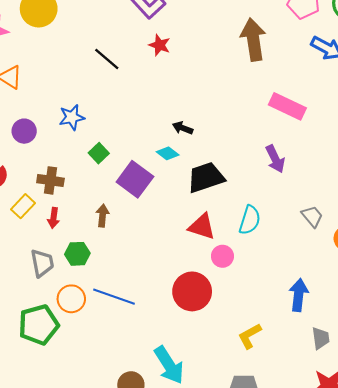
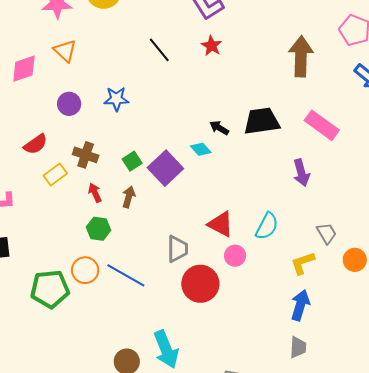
green square: (99, 153) -> (132, 161), moved
black trapezoid: (206, 177) -> (262, 121), moved
red arrow: (54, 218) -> (95, 193), moved, turned 138
gray trapezoid: (42, 263) -> (177, 249), moved
yellow L-shape: (250, 336) -> (303, 263), moved
gray trapezoid: (321, 338) -> (298, 347), moved

